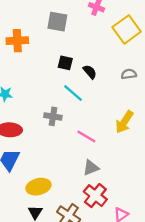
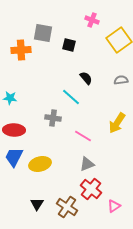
gray square: (57, 22) -> (43, 33), moved
black square: (65, 63) -> (69, 45), moved
yellow ellipse: (38, 187) -> (40, 164), moved

